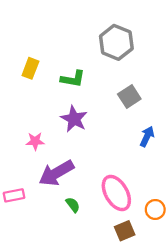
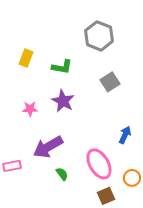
blue arrow: (147, 137) -> (125, 135), moved
pink star: (35, 141) -> (30, 109), moved

